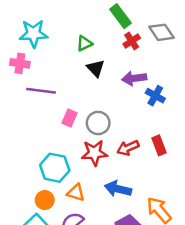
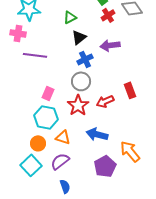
black triangle: (96, 68) -> (79, 37), turned 35
blue cross: (155, 96) -> (85, 59), moved, turned 35
pink rectangle: (70, 118) -> (48, 93), moved
red rectangle: (159, 145) -> (130, 90), moved
red star: (94, 153) -> (78, 105), turned -30

